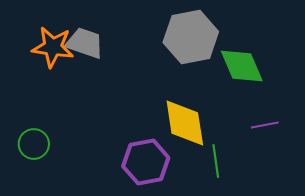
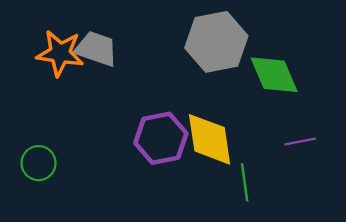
purple hexagon: (146, 162) -> (161, 138), moved

